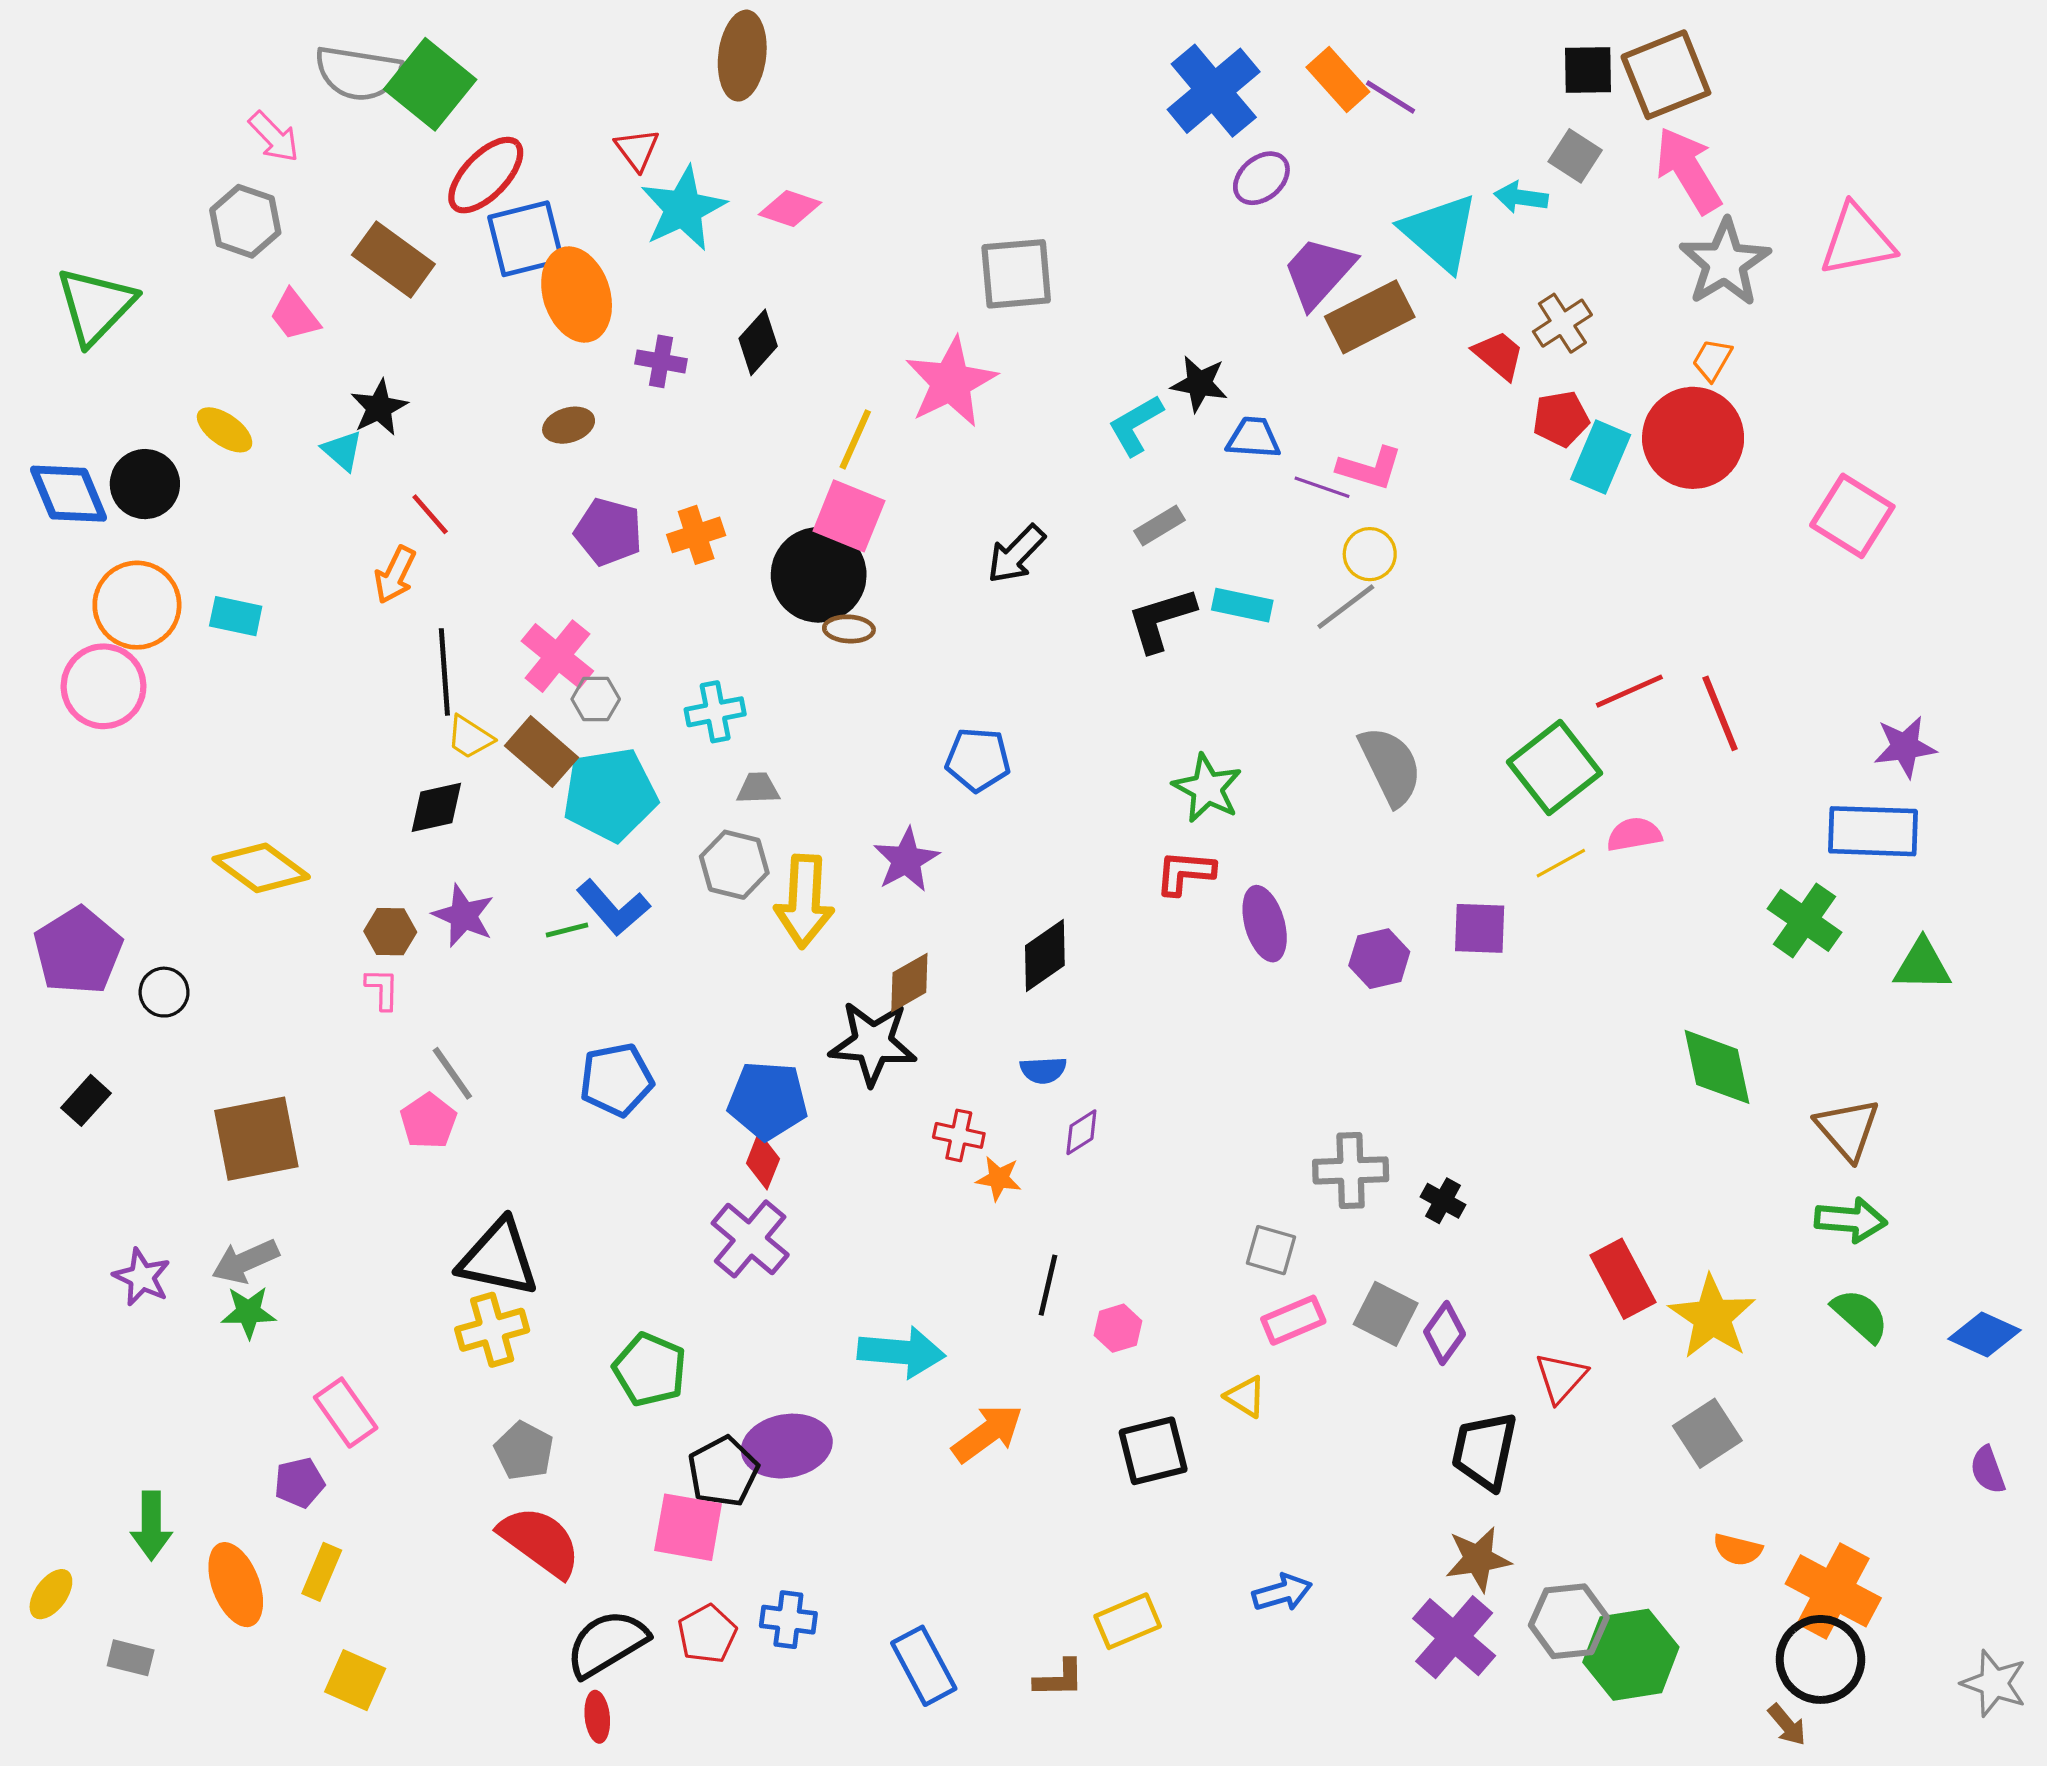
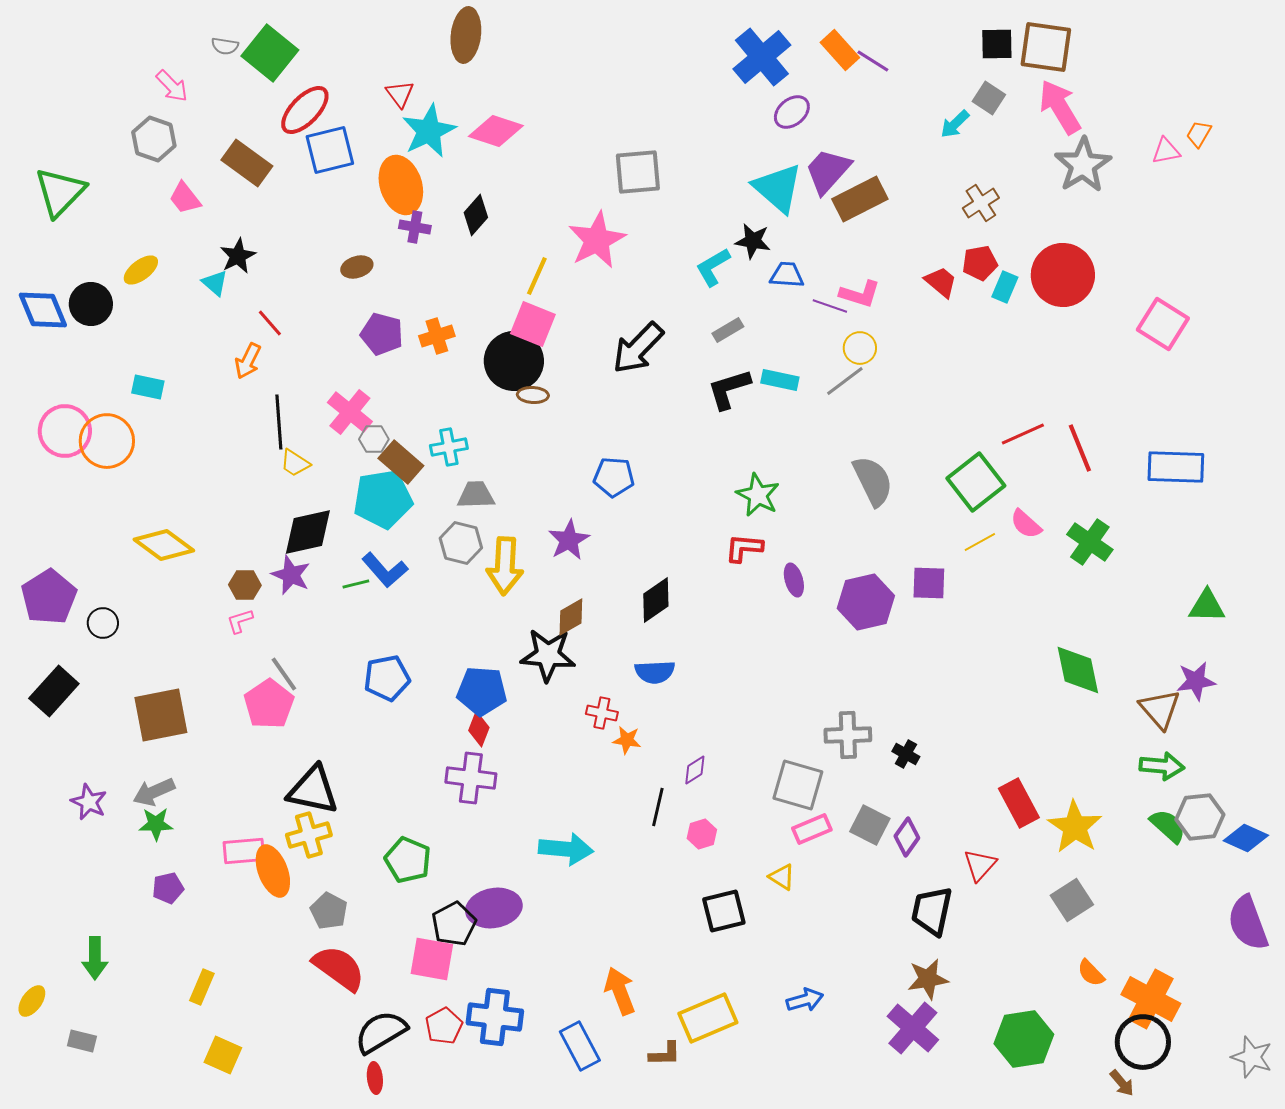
gray semicircle: (358, 73) -> (225, 46), size x0.5
brown square: (1666, 75) -> (1046, 47), turned 30
cyan arrow: (1521, 197) -> (955, 124), turned -52
pink diamond: (790, 208) -> (496, 131), size x1.4
cyan triangle: (1440, 232) -> (778, 188), moved
pink triangle: (1857, 240) -> (1166, 151), size x0.6
orange ellipse: (577, 294) -> (401, 185), moved
red trapezoid: (1499, 355) -> (941, 282), moved
orange trapezoid: (1712, 360) -> (1199, 134), moved
yellow ellipse: (225, 430) -> (141, 270), turned -72
cyan rectangle: (1601, 457) -> (1005, 287), size x0.7
black arrow: (1016, 554) -> (638, 348), size x1.4
orange circle: (137, 605) -> (107, 441), moved
purple star: (1905, 747) -> (1196, 681), moved
brown rectangle: (542, 752) -> (401, 462), moved
gray trapezoid: (758, 788) -> (476, 495), size x1.4
black diamond: (436, 807) -> (308, 532), moved, size x1.4
blue rectangle: (1873, 831) -> (1176, 467), moved
pink semicircle: (1634, 834) -> (1026, 524), turned -128
green cross: (1805, 920) -> (1090, 542), moved
purple ellipse: (1265, 924) -> (794, 580), size x0.7
purple hexagon: (1379, 959) -> (866, 602), size x1.5
pink L-shape: (382, 989) -> (240, 621), turned -108
blue semicircle: (1043, 1070) -> (655, 672), size x1.4
black rectangle: (86, 1100) -> (54, 691), size x1.6
pink pentagon: (428, 1121) -> (269, 704), size x1.4
purple diamond: (1081, 1132) -> (695, 770), moved
purple cross: (750, 1239) -> (471, 778), turned -33
gray square: (1271, 1250) -> (798, 785), size x1.6
pink rectangle: (346, 1413) -> (244, 851), moved, turned -60
orange arrow: (987, 1433) -> (620, 991), moved, turned -75
purple semicircle: (1988, 1470) -> (1248, 923), size x1.8
purple pentagon: (299, 1483) -> (168, 888), moved
orange semicircle: (1738, 1550) -> (1091, 973), turned 32
orange ellipse: (236, 1585) -> (273, 871), moved
blue cross: (788, 1620) -> (495, 1017), size x1.6
yellow rectangle: (1128, 1621) -> (708, 1018), size x1.4
gray hexagon: (1569, 1621) -> (1200, 817), moved

